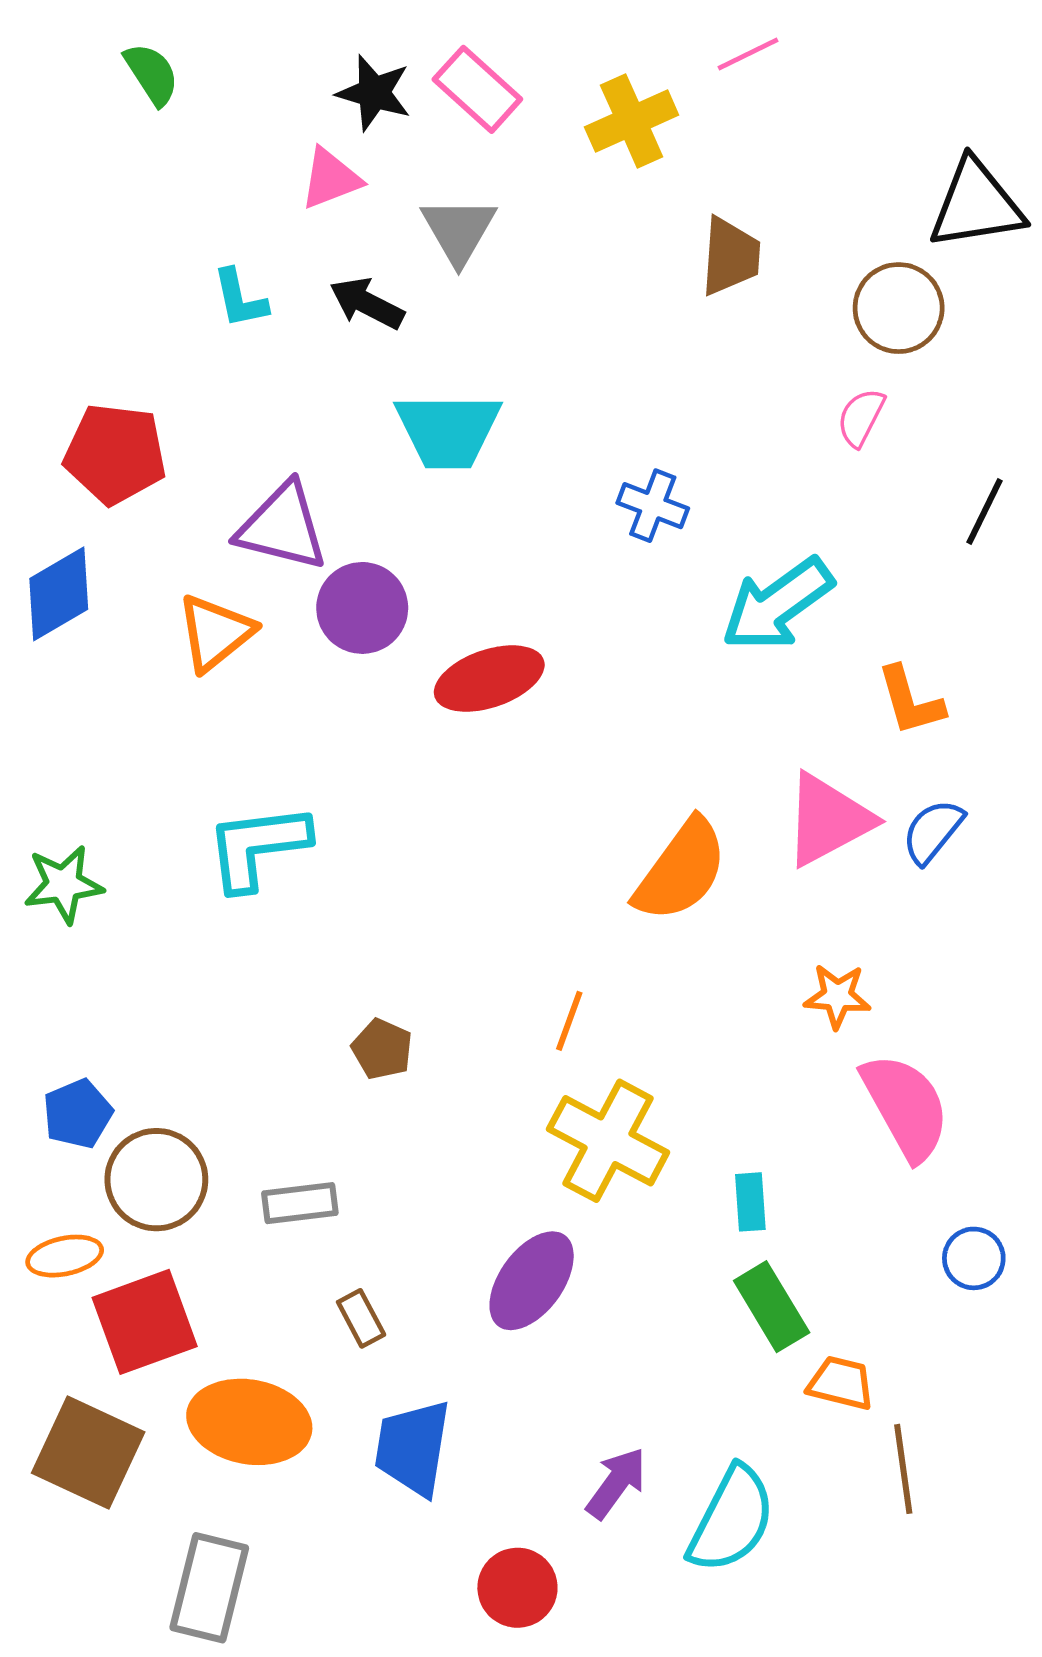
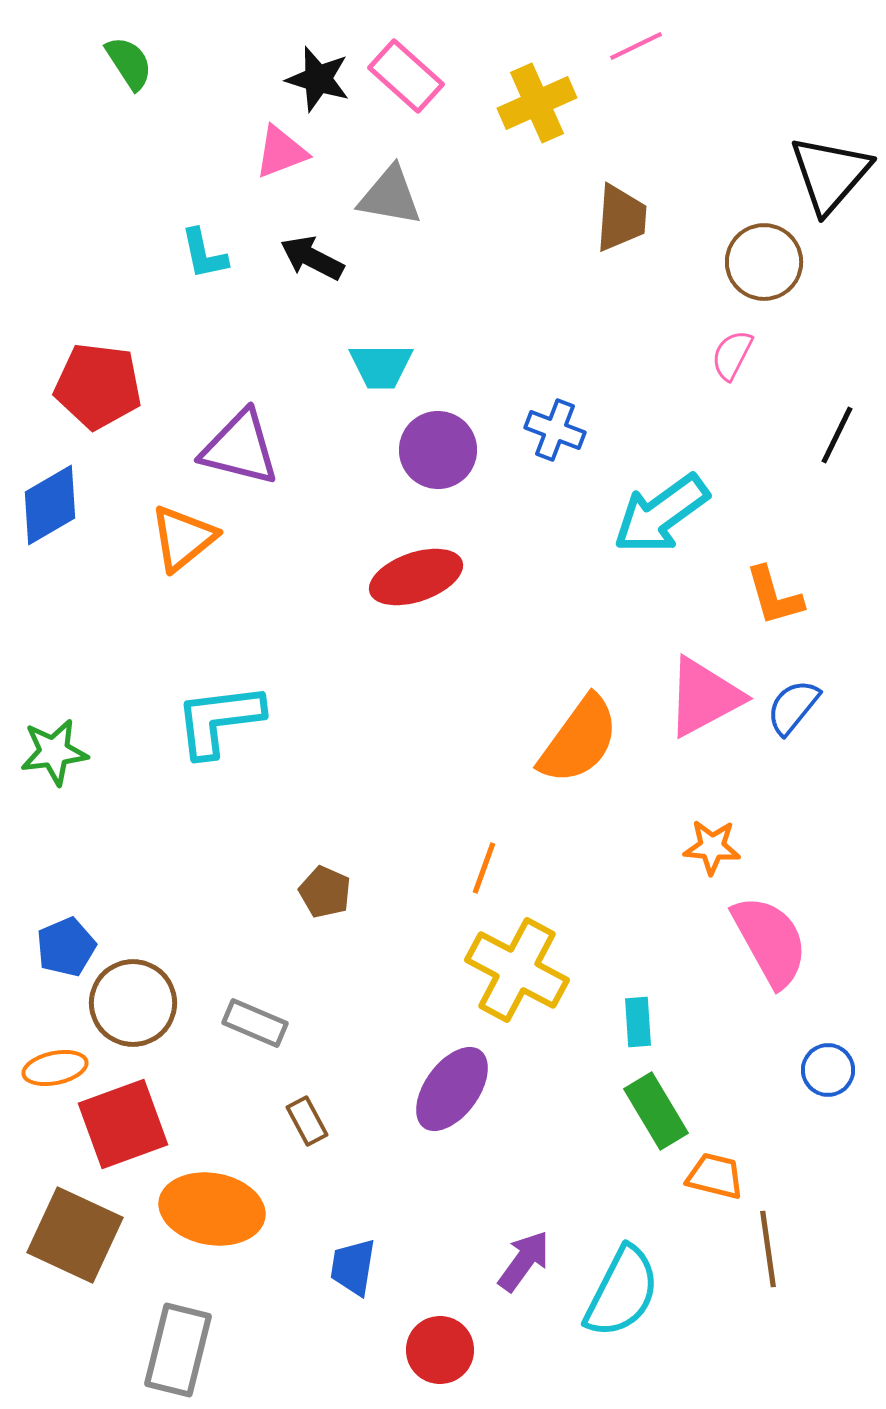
black triangle: (976, 205) -> (830, 174), turned -40
gray triangle: (459, 230) -> (390, 196), turned -50
cyan trapezoid: (448, 430) -> (381, 366), size x0.7
purple circle: (362, 608) -> (438, 450), moved
gray rectangle: (300, 1203) -> (255, 1023), turned 30
blue trapezoid: (413, 1448) -> (353, 1267), moved, size x0.7

